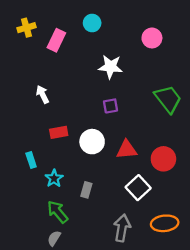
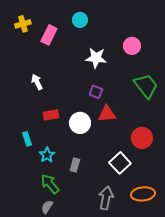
pink circle: (152, 38) -> (132, 46), moved
purple square: (111, 106) -> (96, 92), turned 32
red triangle: (127, 150) -> (107, 114), moved

